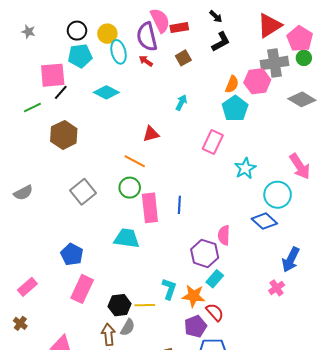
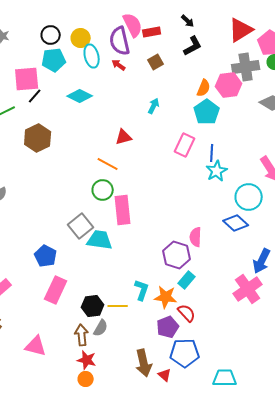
gray square: (83, 192) -> (81, 226), moved
blue line: (179, 205) -> (212, 153), moved
pink cross: (277, 288) -> (248, 289), size x1.8

